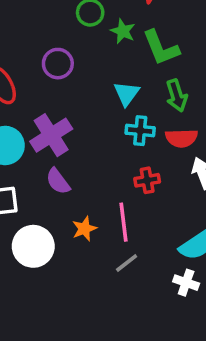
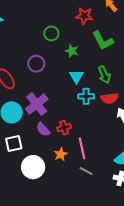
green star: (123, 31) -> (72, 51), moved
green L-shape: (161, 48) -> (103, 41), moved
red cross: (147, 180) -> (64, 128), moved
gray line: (127, 263) -> (86, 171), turned 72

